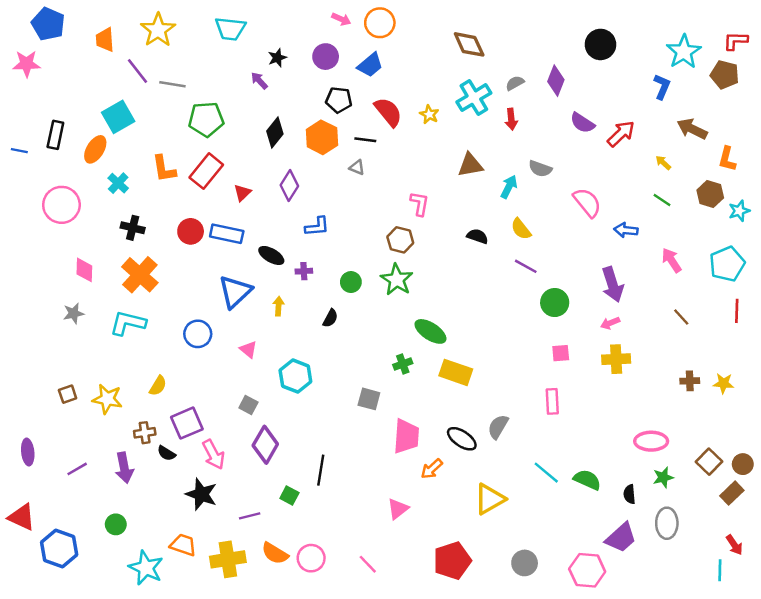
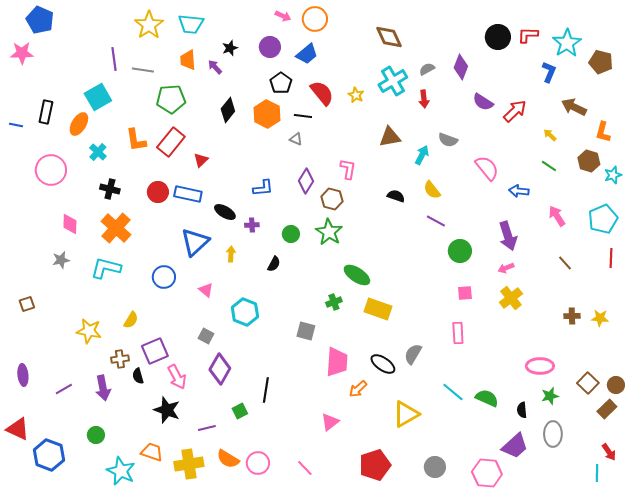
yellow star: (158, 30) -> (149, 25), moved
orange trapezoid: (105, 40) -> (188, 60), moved
red L-shape: (736, 41) -> (528, 35), moved
purple line: (137, 71) -> (114, 59), turned 30
black pentagon: (339, 100) -> (281, 83), turned 30
purple diamond: (289, 186) -> (306, 181), moved
yellow cross: (616, 359) -> (511, 298), turned -35
brown square: (68, 394) -> (27, 304), moved
black semicircle: (166, 453) -> (138, 376), turned 42
green square: (289, 495) -> (240, 411), turned 35

